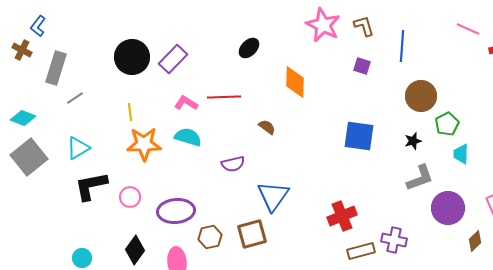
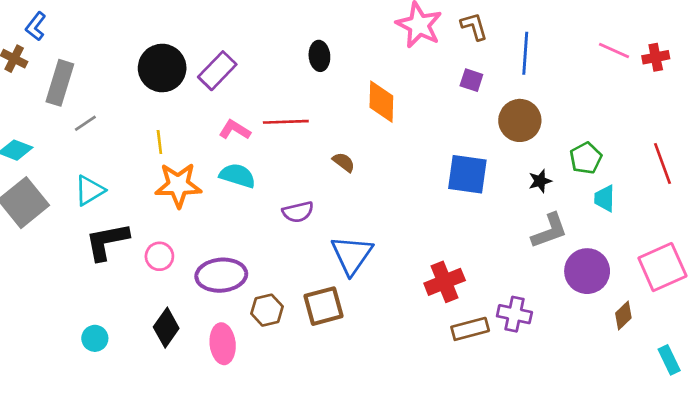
pink line: (468, 29) -> (614, 51), moved
black ellipse: (249, 48) -> (319, 56), turned -50
brown circle: (421, 96) -> (520, 120), moved

